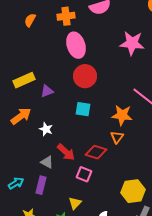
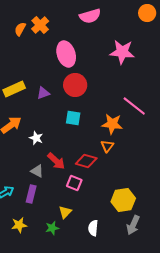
orange cross: (66, 16) -> (40, 25), moved, turned -36
purple triangle: (47, 91) -> (43, 93), moved

